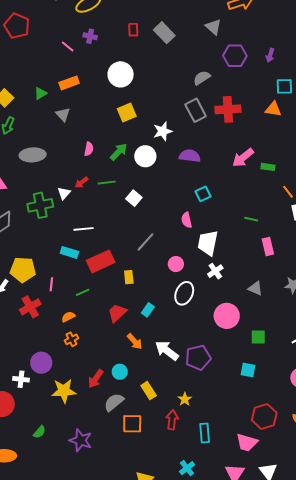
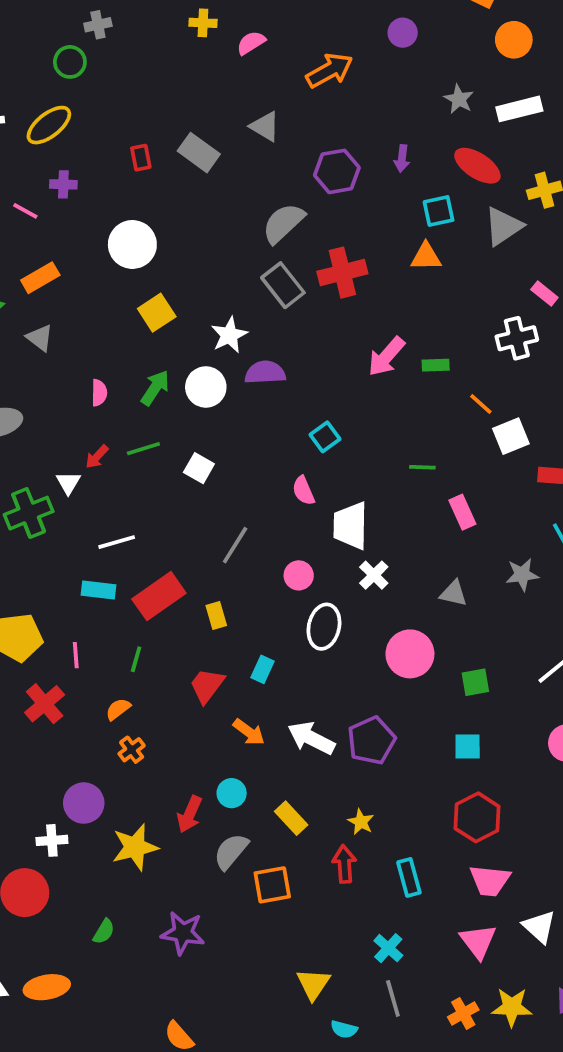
gray triangle: (213, 27) -> (265, 126), moved
gray semicircle: (202, 78) -> (283, 223), size x1.4
purple semicircle: (190, 156) -> (265, 373), moved
green line: (83, 292) -> (136, 659), turned -40
red hexagon: (264, 416) -> (477, 817), moved

